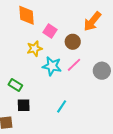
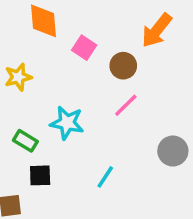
yellow star: (34, 49) -> (18, 77), moved
cyan star: (52, 66) -> (67, 123), moved
gray circle: (102, 71) -> (173, 151), moved

